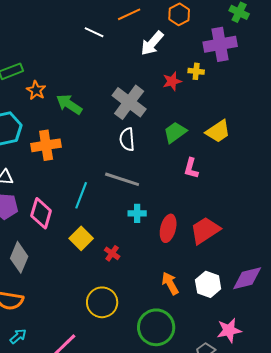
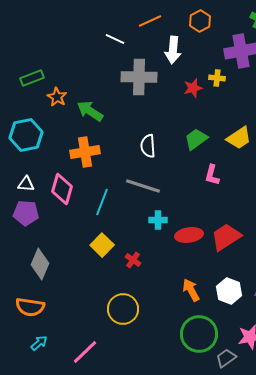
white arrow: (152, 43) -> (173, 50), turned -36
gray cross: (129, 102) -> (139, 77), moved, turned -36
orange cross: (46, 145) -> (85, 152), moved
pink diamond: (41, 213) -> (62, 189), moved
red ellipse: (168, 228) -> (189, 235), turned 68
green circle: (156, 327) -> (199, 334), moved

